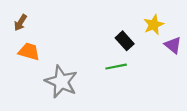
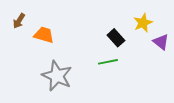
orange trapezoid: (29, 52) -> (44, 35), moved

